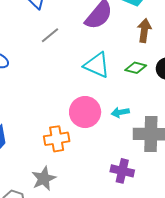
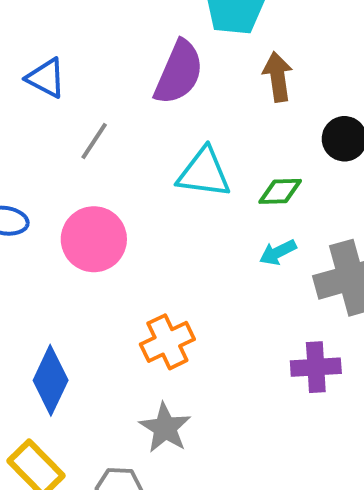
green diamond: (136, 68) -> (280, 191), moved
pink circle: (85, 112) -> (94, 239), moved

